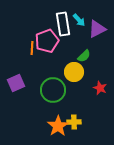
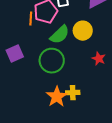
green semicircle: (84, 56) -> (60, 35), moved, size x1.5
yellow circle: (74, 72) -> (83, 31), moved

